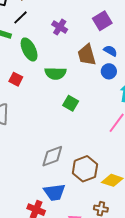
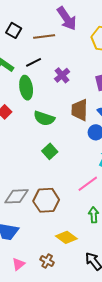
black line: (21, 17) -> (34, 62), moved
brown hexagon: (85, 169) -> (46, 200), moved

